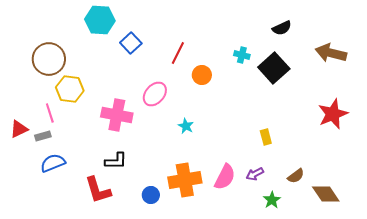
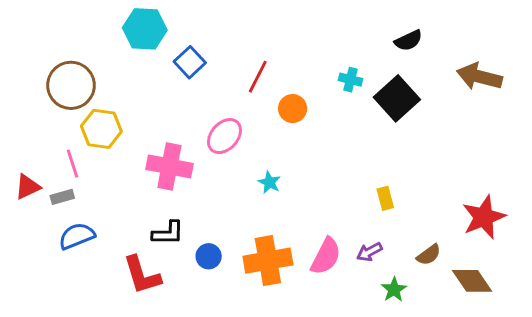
red star: (333, 114) -> (484, 217), moved
blue circle: (151, 195) -> (209, 256), moved

